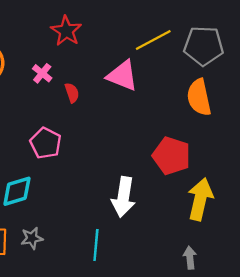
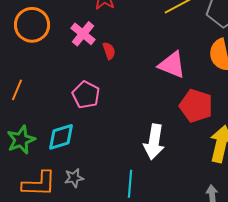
pink cross: (42, 73) -> (83, 34), size x1.4
pink triangle: (122, 76) -> (172, 65), moved

